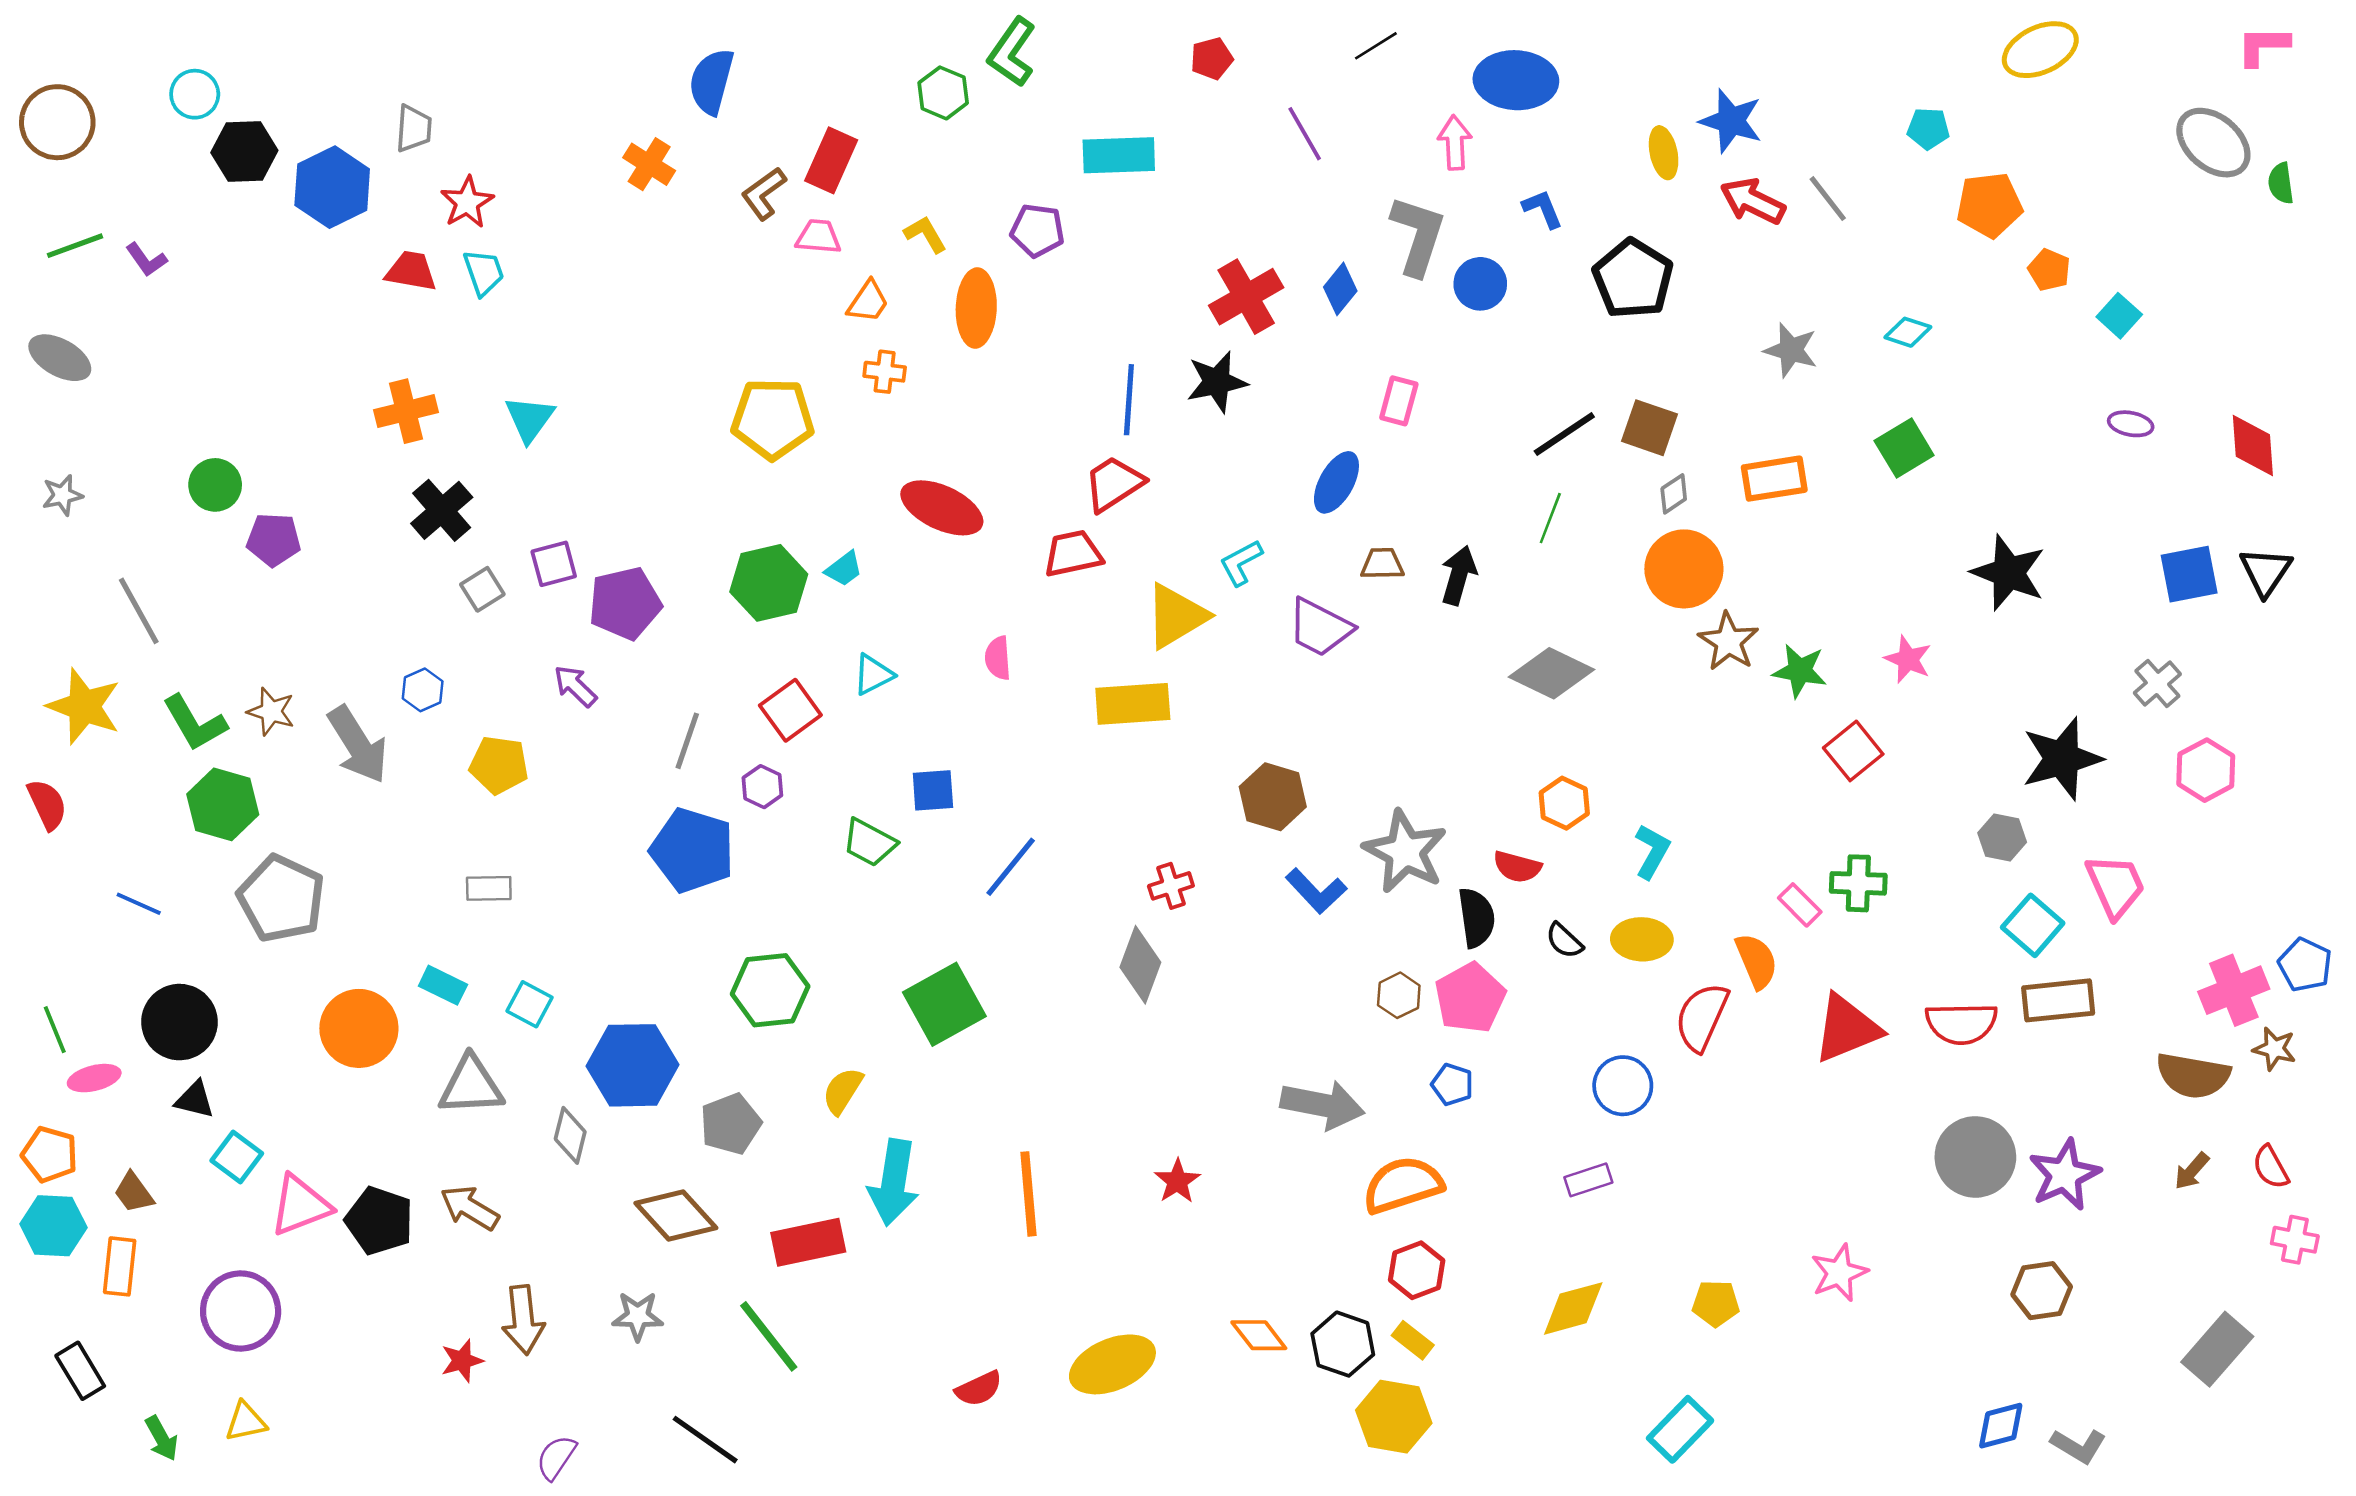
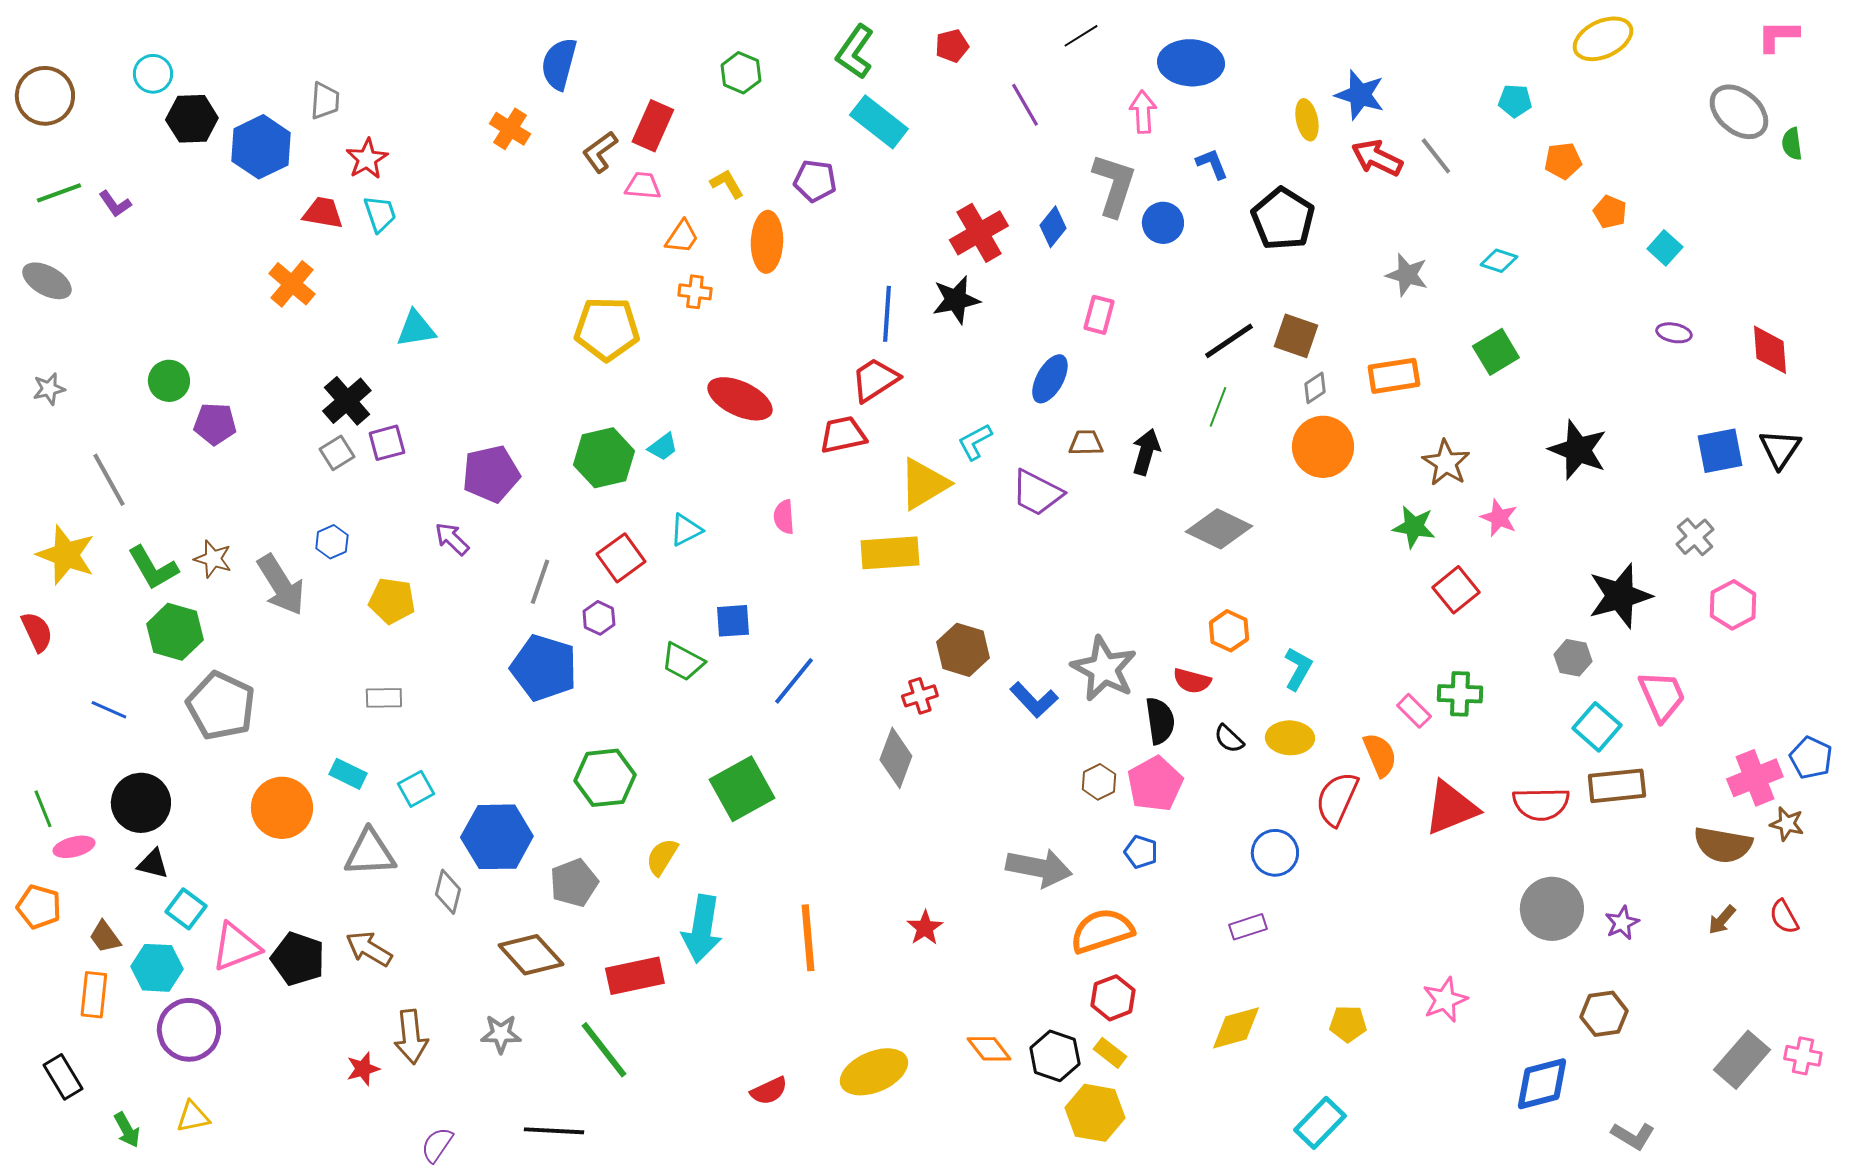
green L-shape: (1012, 52) -> (855, 52), moved
cyan rectangle: (1119, 155) -> (879, 122), turned 40
orange pentagon: (1989, 205) -> (1563, 161), size x0.7
orange cross: (406, 411) -> (292, 284), moved, turned -36
cyan triangle: (529, 419) -> (416, 329), turned 45
purple square: (554, 564) -> (387, 443), moved
gray square: (482, 589) -> (337, 453), moved
brown star: (1728, 641) -> (1446, 463), moved
brown hexagon: (1273, 797) -> (963, 650), moved
cyan square: (529, 1004) -> (416, 789), turned 33
purple star: (2064, 1175) -> (1622, 923), size x0.6
cyan hexagon: (53, 1226) -> (157, 968), moved
pink cross: (2295, 1240) -> (1803, 1056), moved
blue diamond: (2001, 1426) -> (1542, 1084), moved, size x1.4
black line: (705, 1440) -> (554, 1131), turned -32

